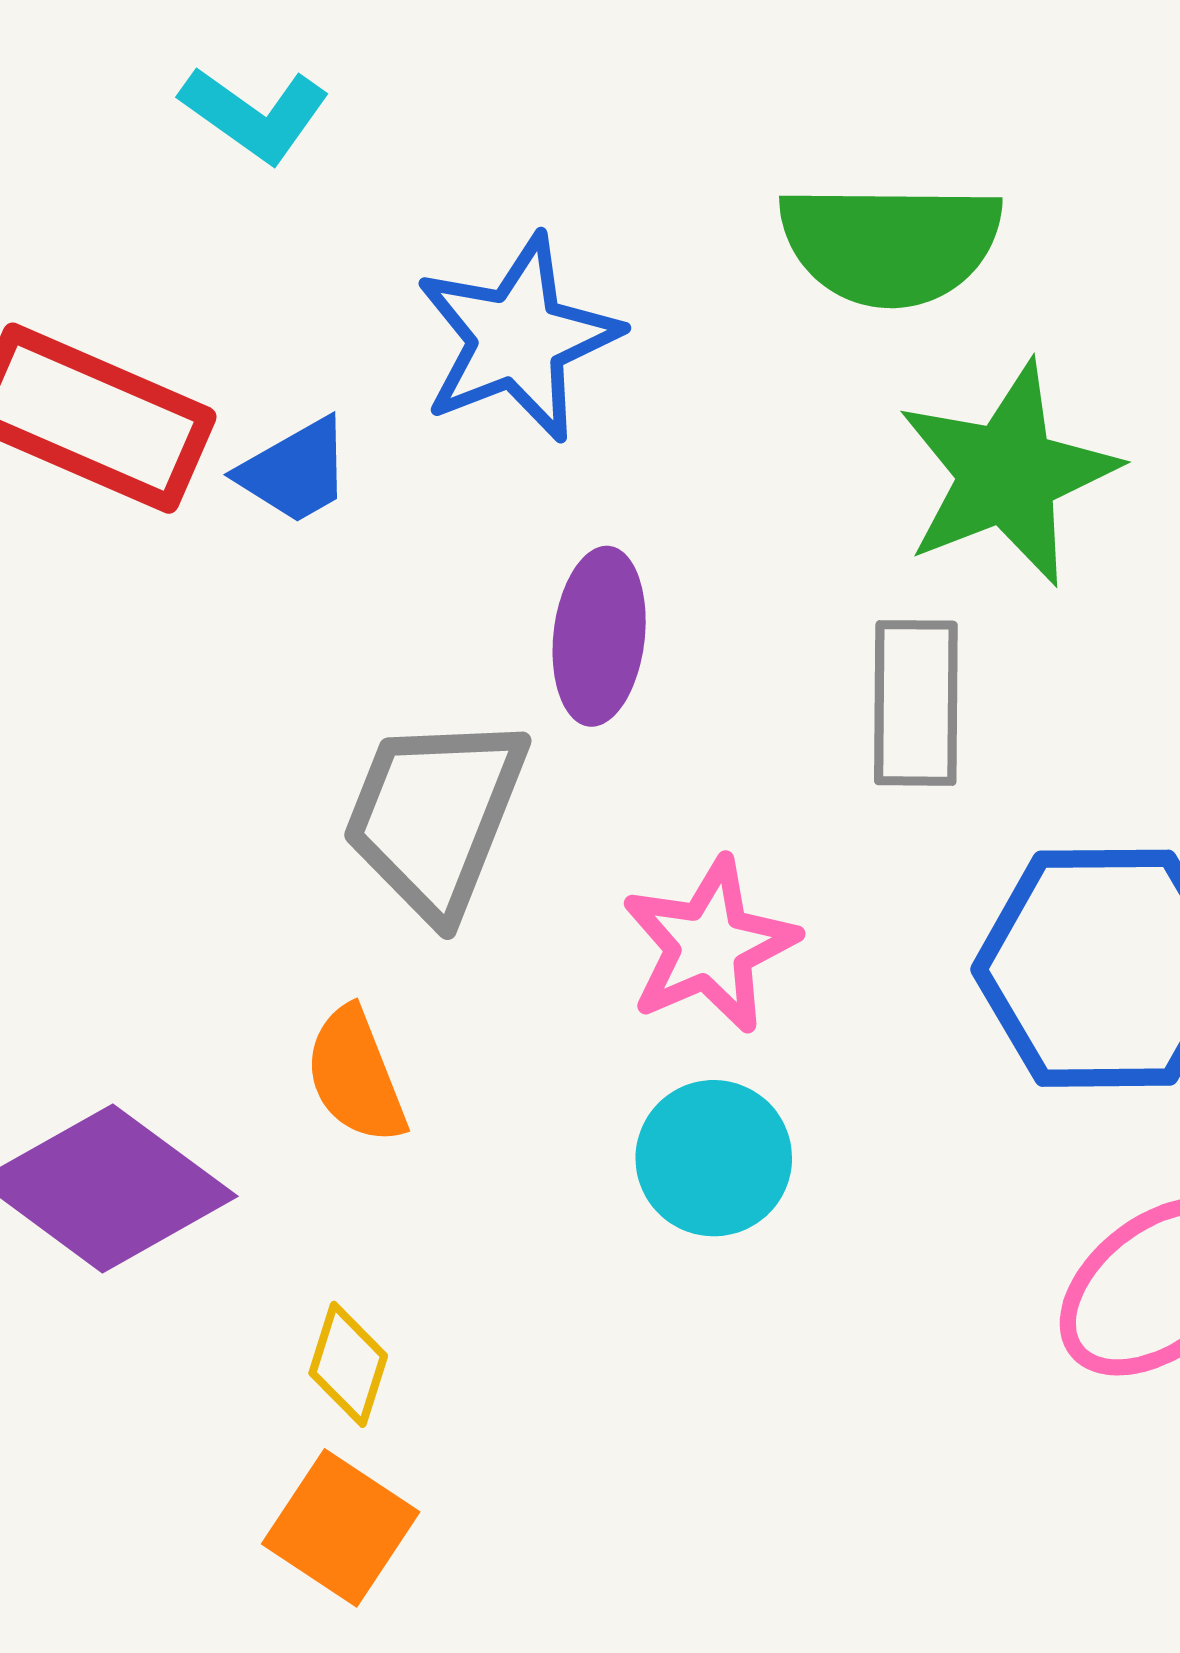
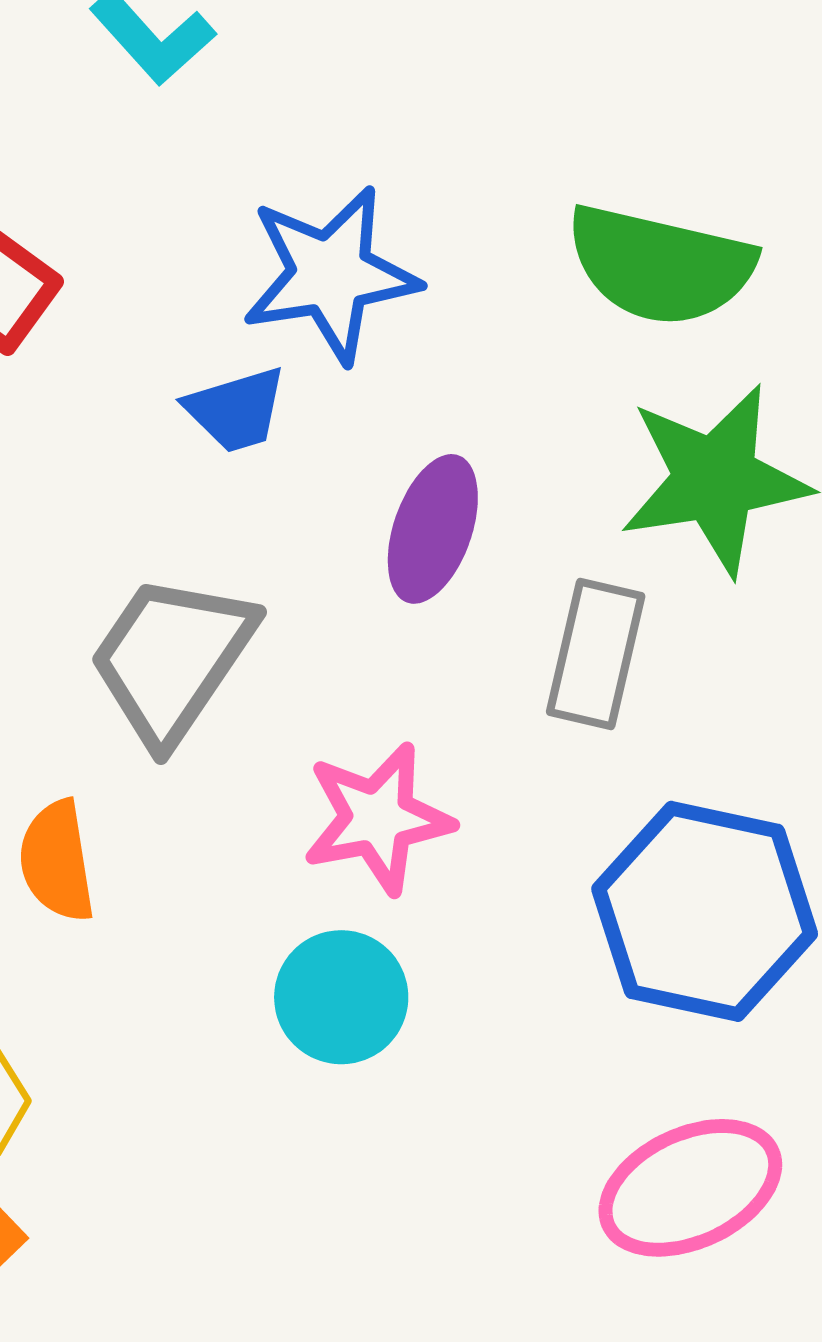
blue trapezoid: (295, 471) -> (236, 410), moved
purple ellipse: (599, 636) -> (433, 529), moved

